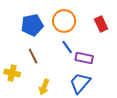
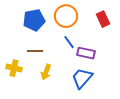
brown line: (33, 56) -> (35, 51), turned -63
yellow arrow: (44, 87) -> (46, 72), moved

